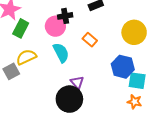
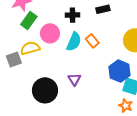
pink circle: (55, 26) -> (50, 33), moved
cyan semicircle: (61, 53) -> (74, 42), moved, turned 42
black circle: (69, 99) -> (45, 90), moved

